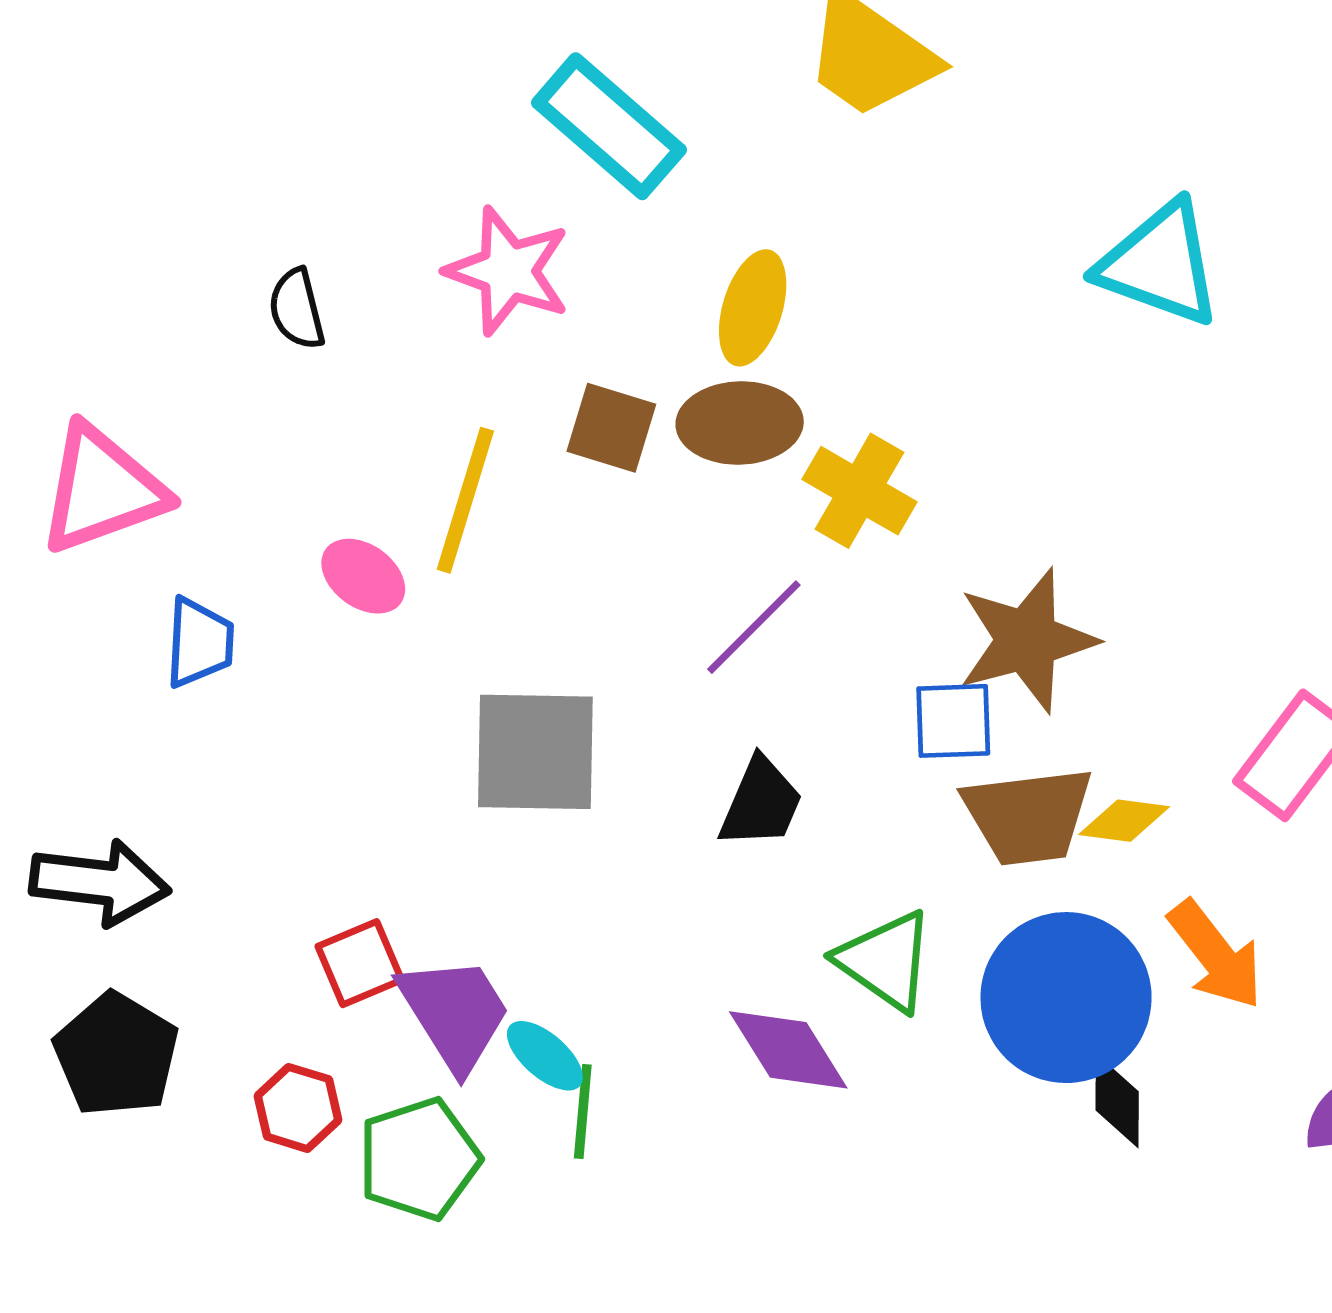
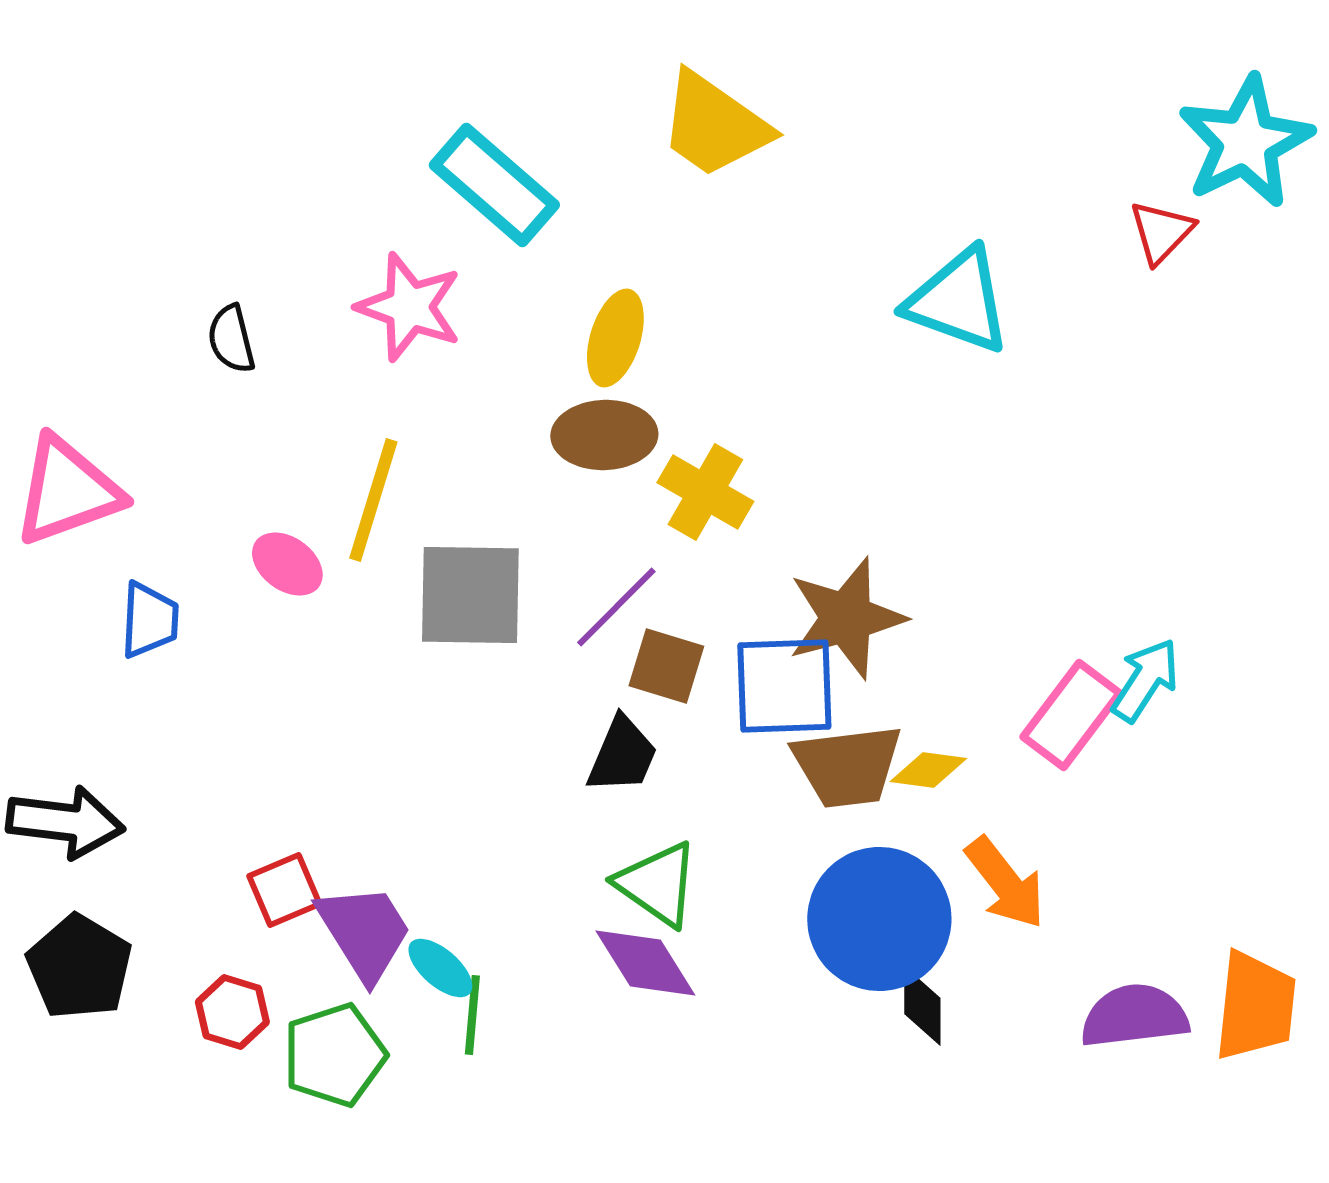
brown square: (611, 428) -> (666, 666), moved
blue square: (953, 721) -> (784, 686), size x1.5
gray square: (535, 752) -> (470, 595), moved
green triangle: (886, 961) -> (657, 884), moved

